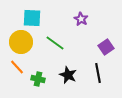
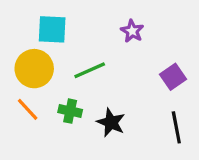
green line: (55, 43) -> (90, 70), turned -60
black line: (98, 73) -> (176, 127), moved
green cross: (38, 79) -> (70, 111), moved

